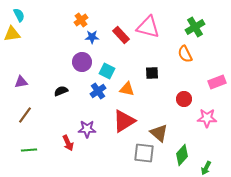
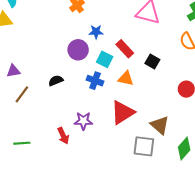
red rectangle: (121, 35) -> (125, 49), moved
blue star: (92, 37) -> (96, 32), moved
black square: (152, 73) -> (152, 61), turned 32
blue cross: (98, 91) -> (95, 81), turned -35
brown line: (25, 115) -> (22, 94), moved

